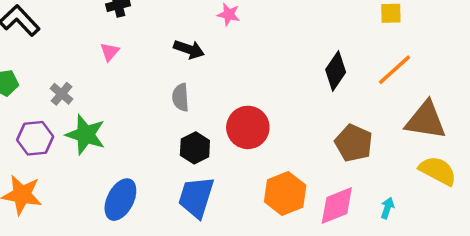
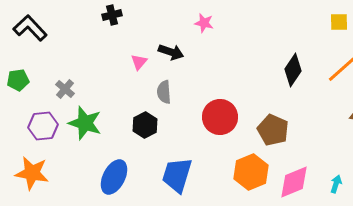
pink triangle: (110, 52) -> (139, 62), moved
brown pentagon: (354, 143) -> (273, 130), moved
black hexagon: (195, 148) -> (145, 125), moved

